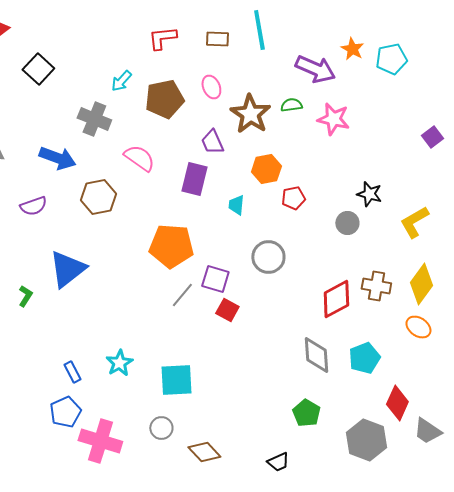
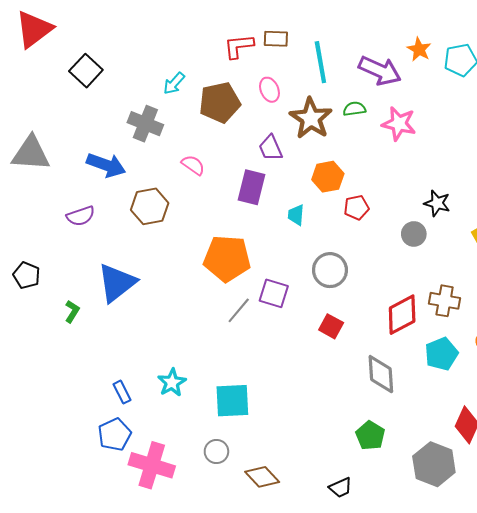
cyan line: (259, 30) -> (320, 62), moved
red L-shape: (162, 38) -> (239, 46), moved
pink semicircle: (139, 158) -> (193, 165), size x0.7
red square: (227, 310) -> (331, 326), moved
cyan pentagon: (364, 358) -> (441, 354), moved

